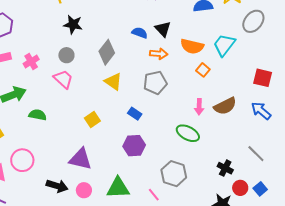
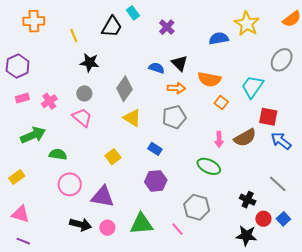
gray ellipse: (253, 21) -> (282, 60), moved
cyan trapezoid: (224, 45) -> (252, 87), moved
red square: (263, 78) -> (268, 117), moved
pink circle: (22, 160) -> (70, 184), moved

